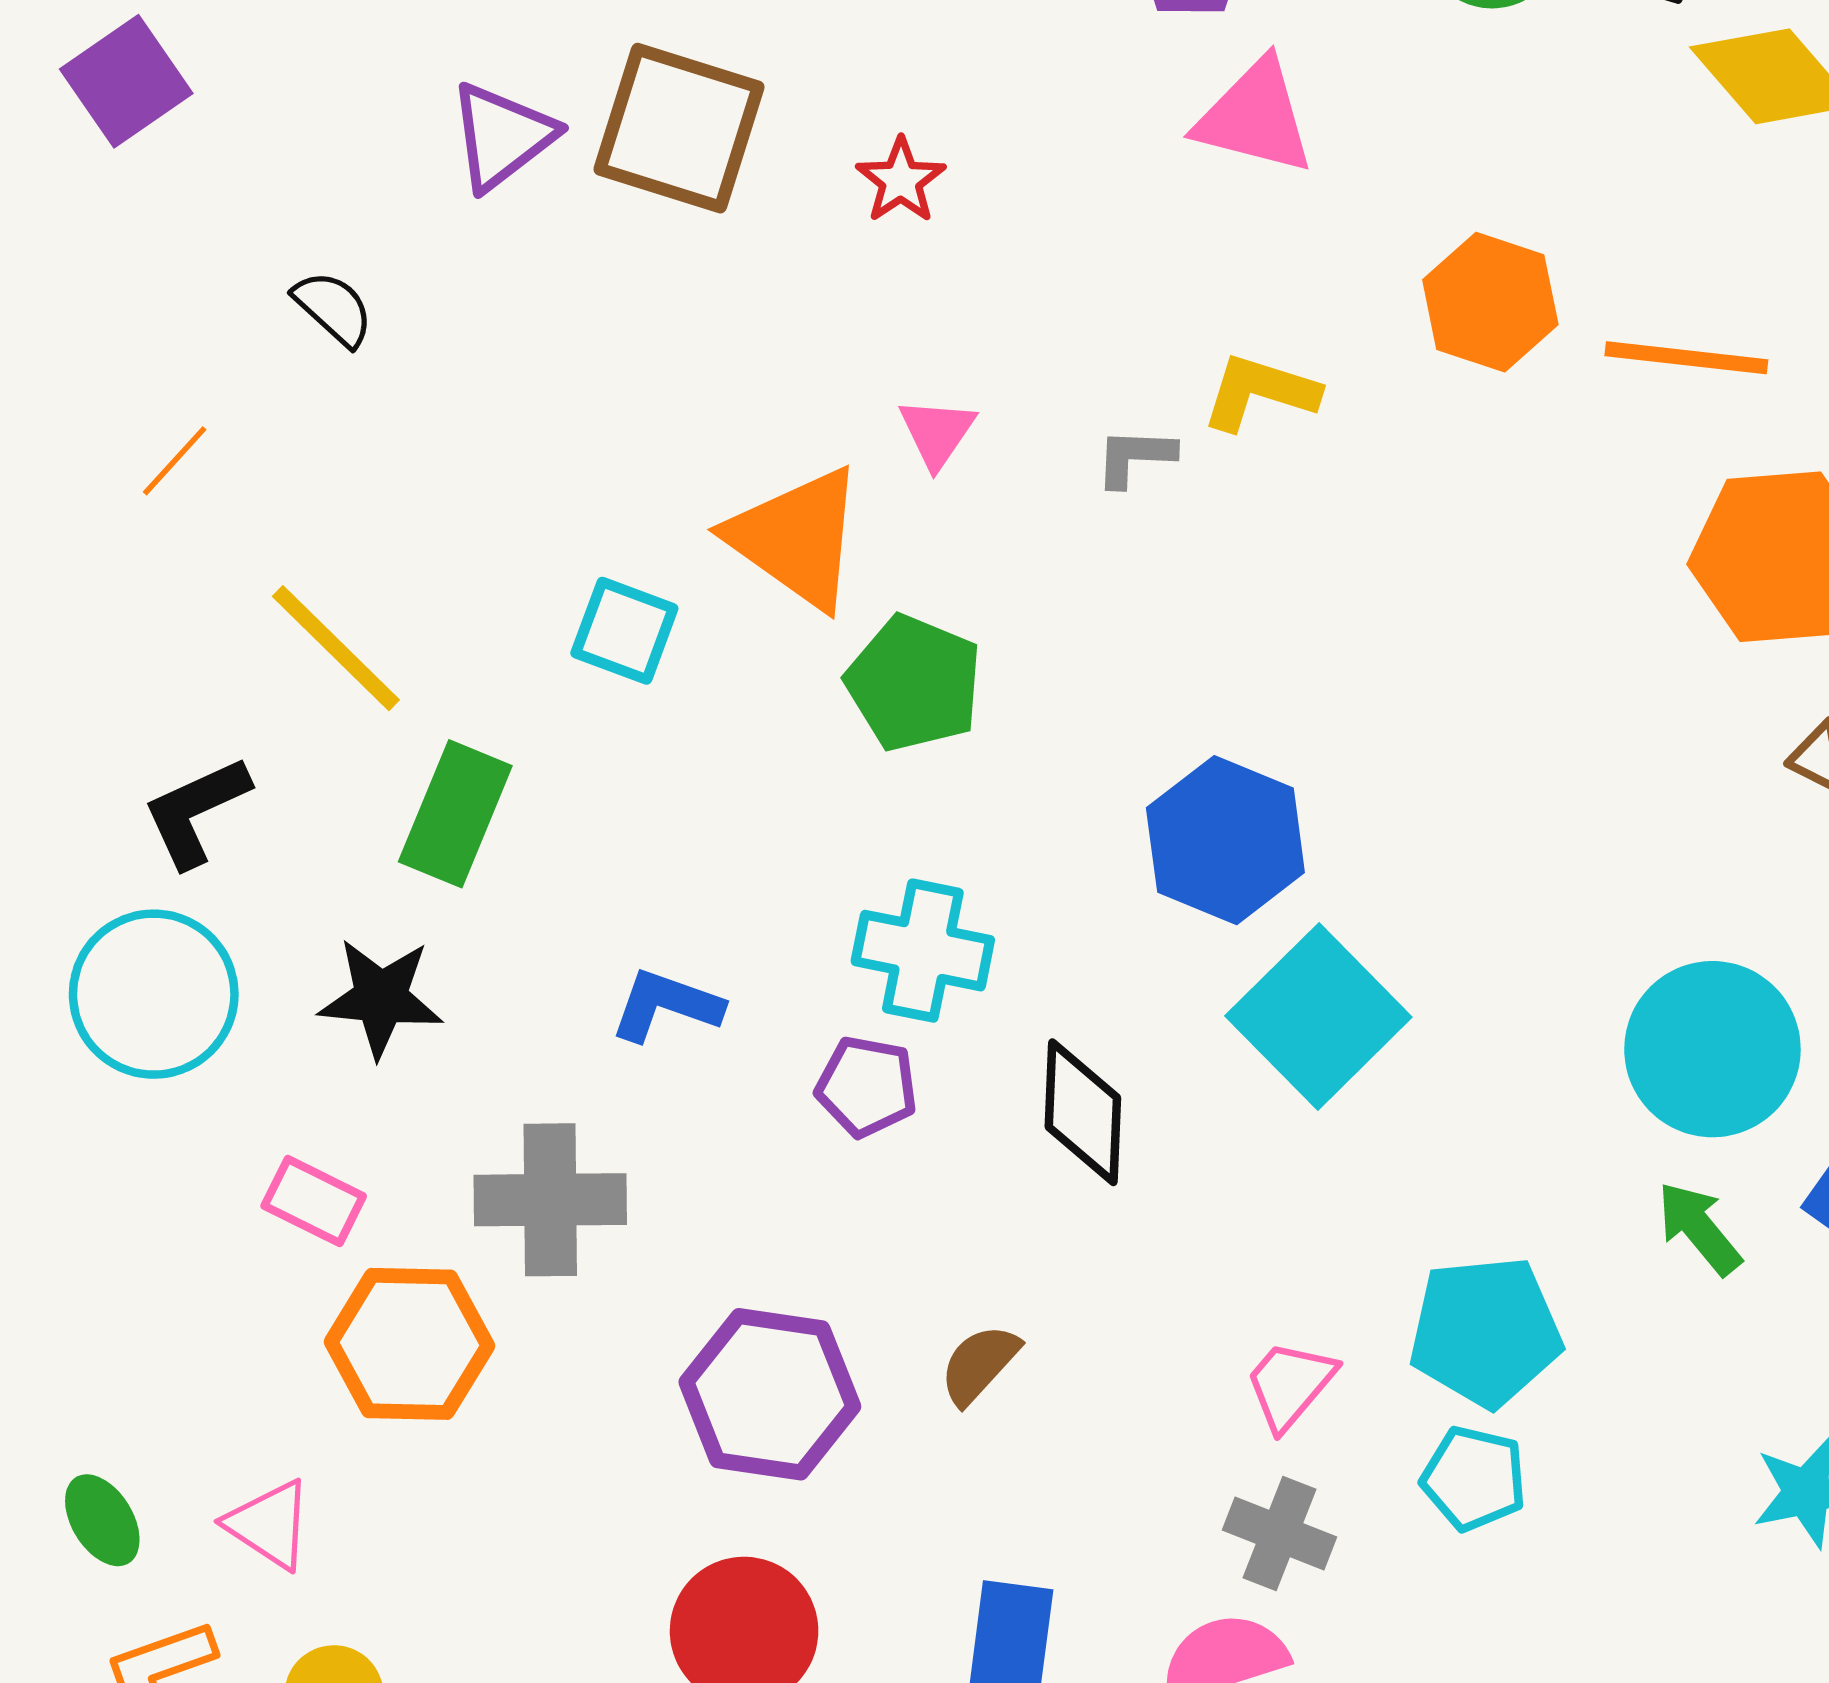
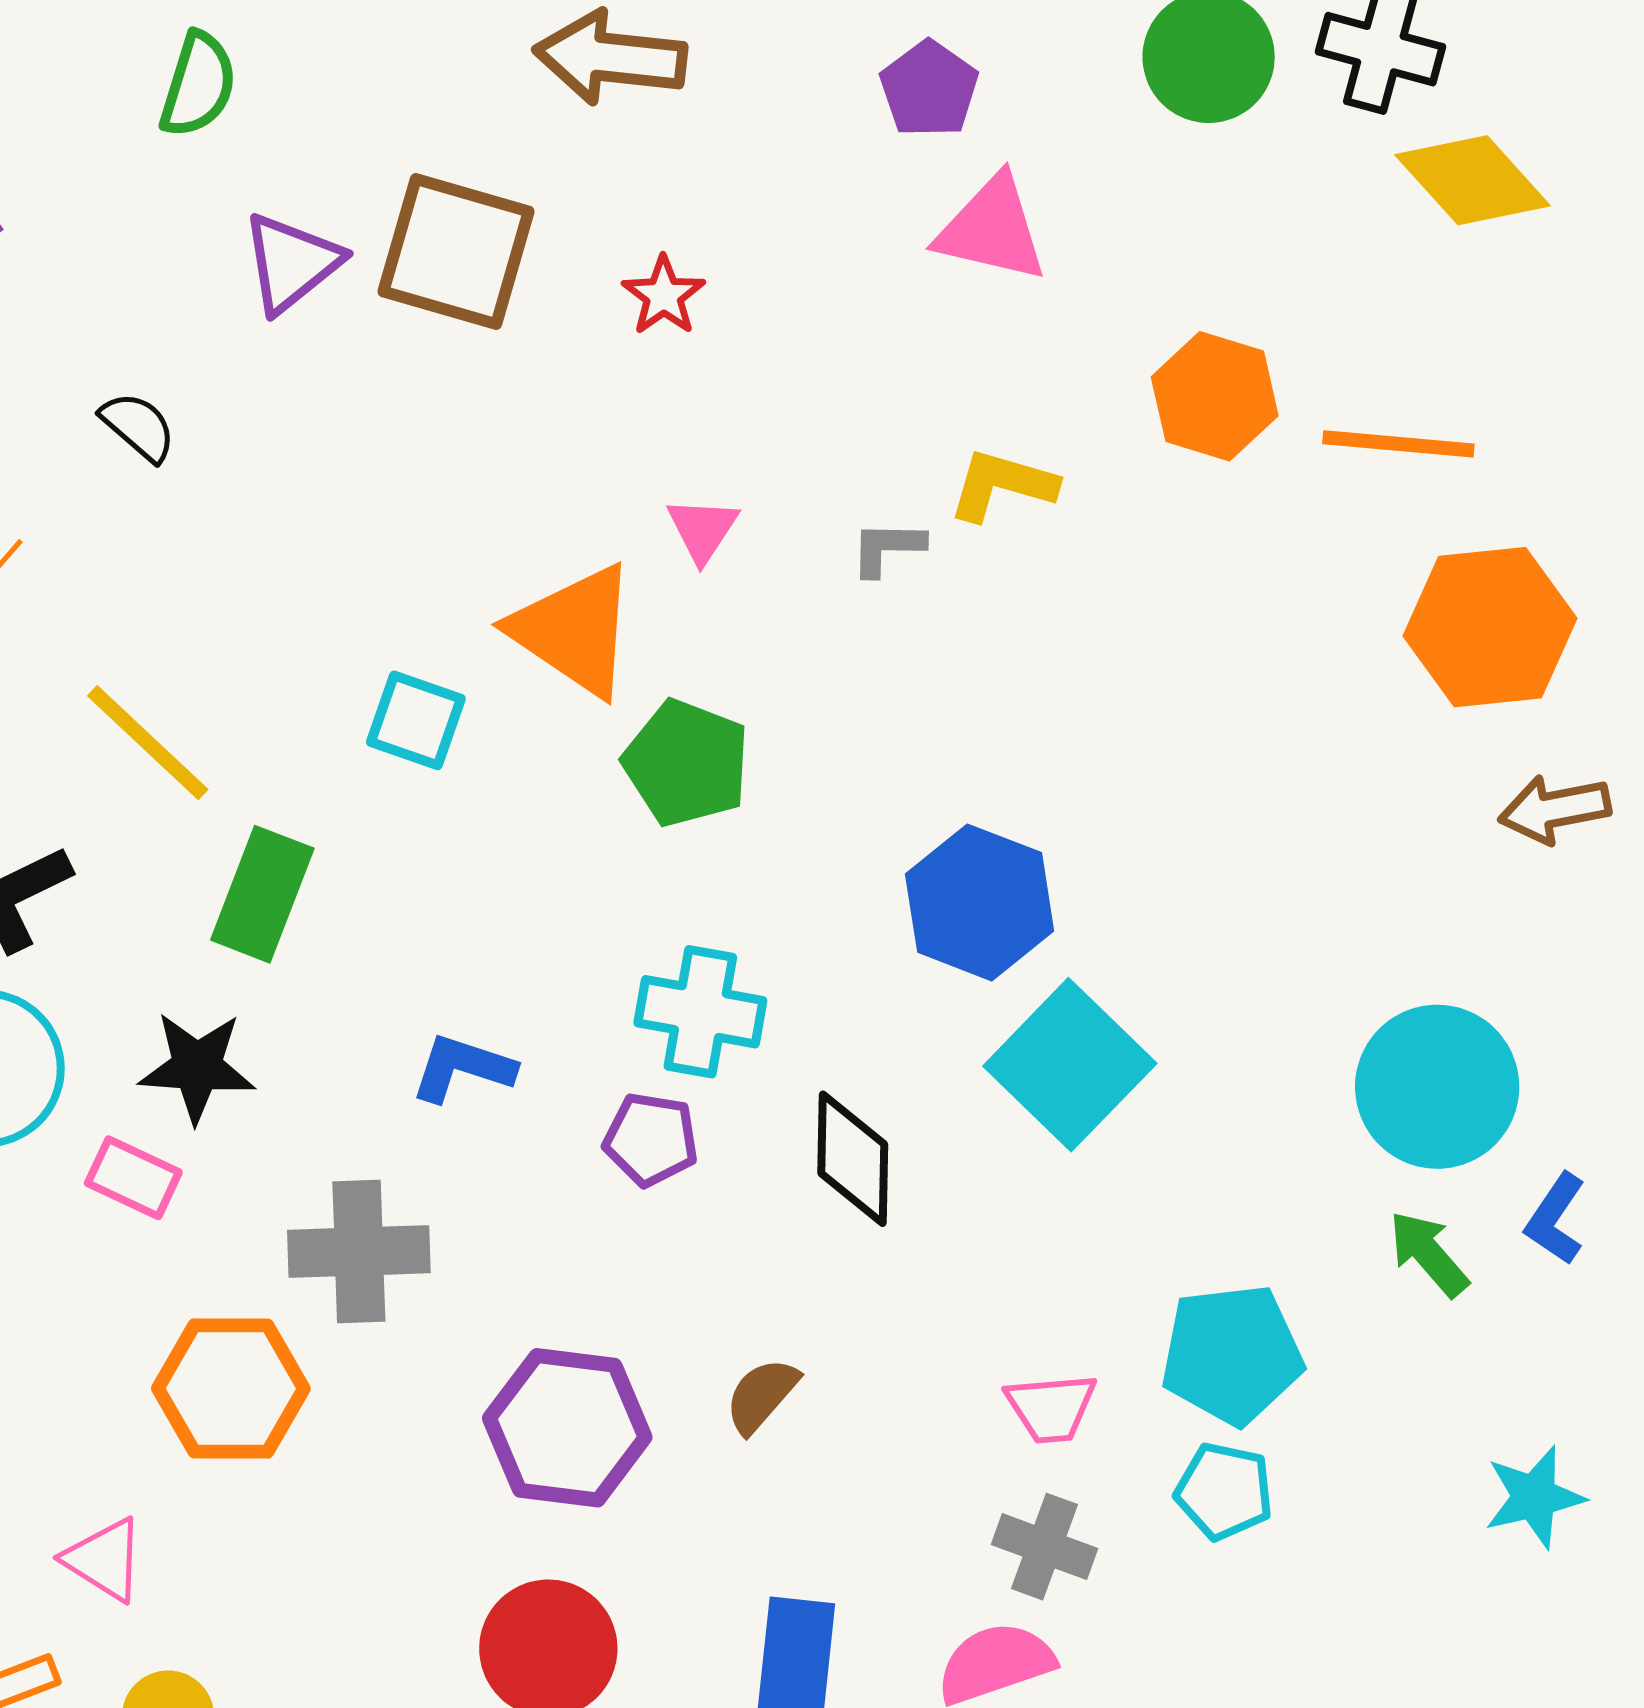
pink rectangle: (314, 1201) -> (133, 1178), moved
pink trapezoid: (1290, 1385) -> (1051, 1408), turned -134

